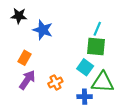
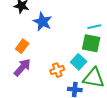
cyan line: (97, 29) -> (94, 27), turned 48
orange cross: (55, 82) -> (57, 70), moved

